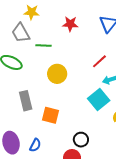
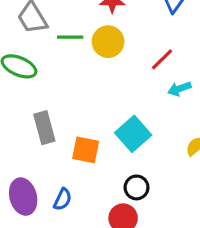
yellow circle: (57, 74) -> (108, 42), moved
cyan square: (99, 99) -> (133, 134), moved

